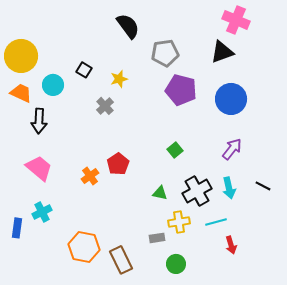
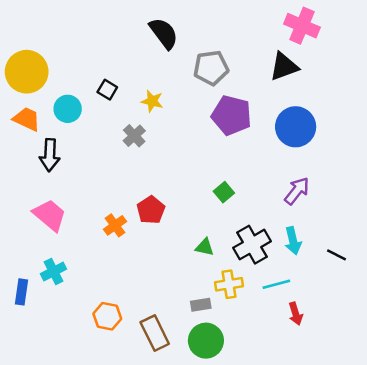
yellow star: (119, 79) -> (152, 101), turned 30
black line: (263, 186) -> (337, 255), moved
orange hexagon: (84, 247) -> (107, 316), size x0.7
green circle: (176, 264) -> (206, 341), moved, size x1.4

